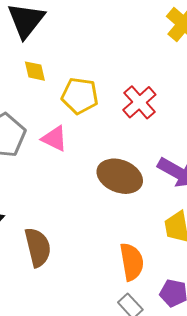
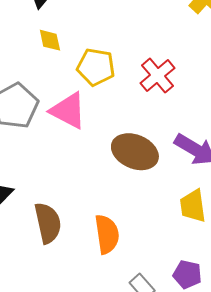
pink triangle: (54, 139) -> (68, 111), size x1.4
orange semicircle: (132, 262) -> (107, 234), moved

